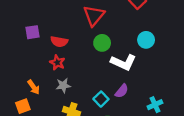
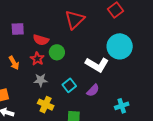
cyan circle: (146, 40) -> (120, 46), size x1.6
green circle: (102, 43) -> (57, 52), moved
orange arrow: (34, 87) -> (14, 63), moved
cyan square: (101, 99) -> (69, 85), moved

